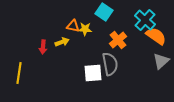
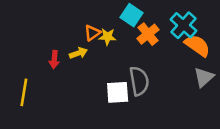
orange triangle: (73, 26) -> (92, 33), turned -48
orange cross: (118, 40) -> (148, 34), moved

